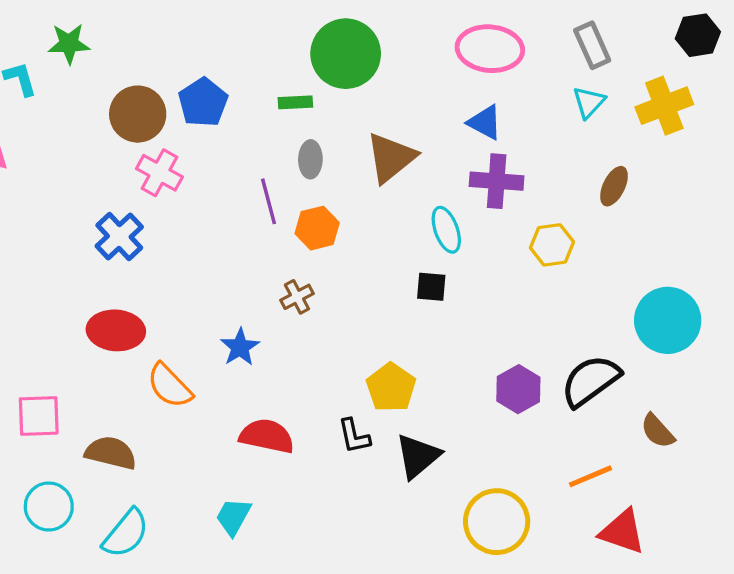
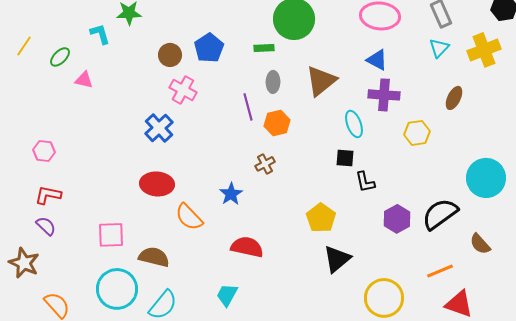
brown circle: (138, 114) -> (170, 55), size x0.7
black L-shape: (354, 436) -> (365, 182), moved
cyan circle: (49, 507) -> (117, 289), size x1.4

